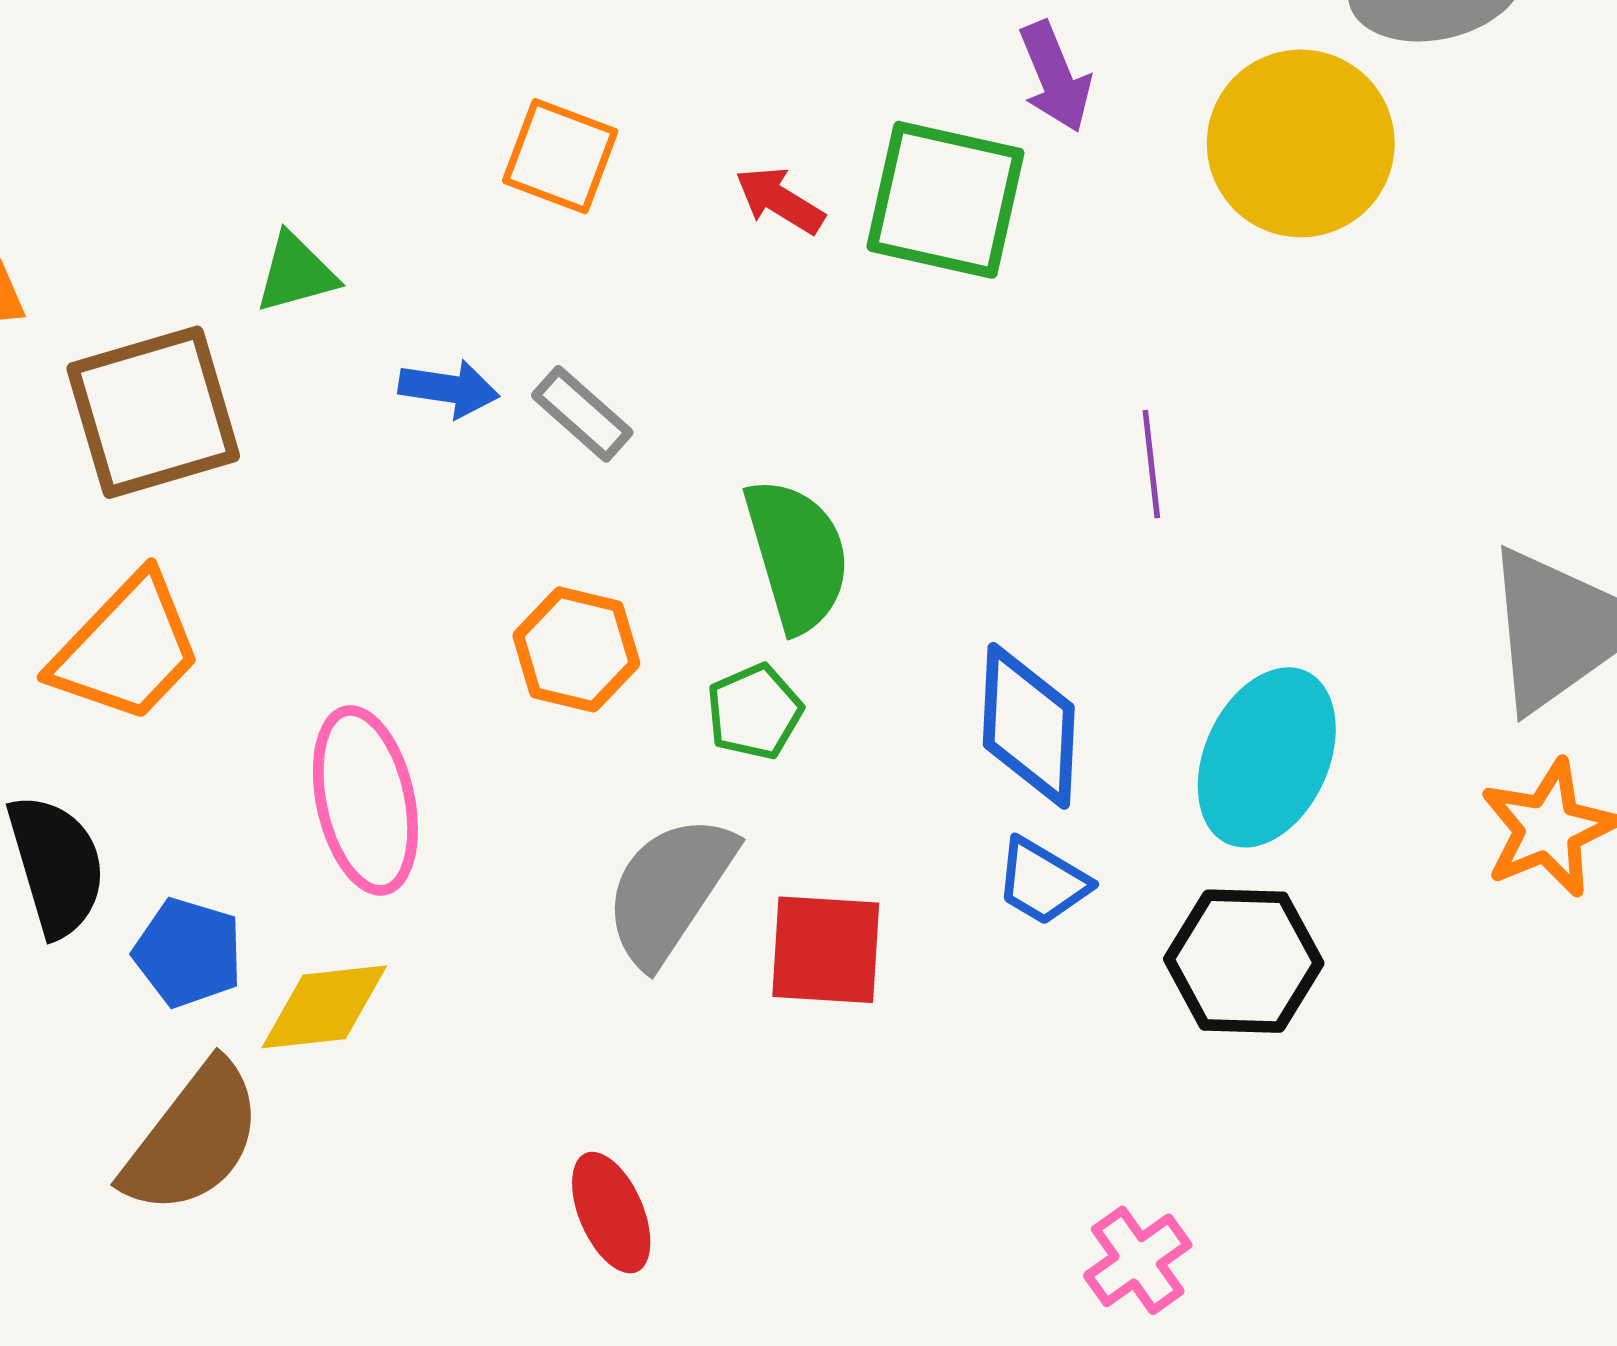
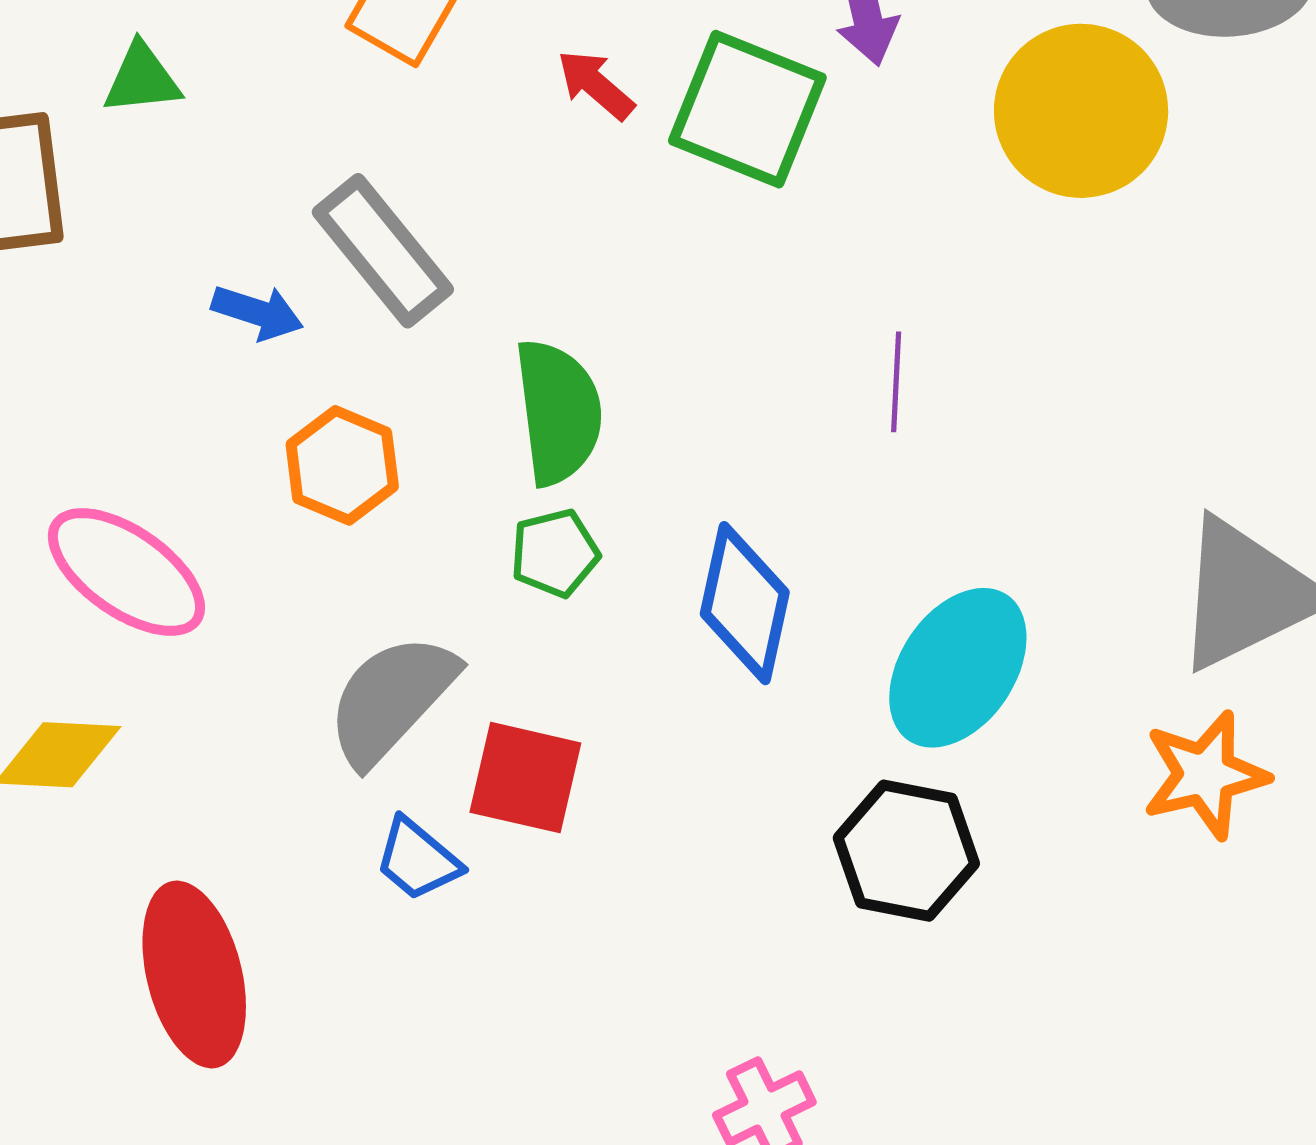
blue arrow: (449, 389) -> (257, 312), moved
gray rectangle: (582, 414) -> (383, 251), size x1.6
green pentagon: (754, 712) -> (555, 553), moved
pink ellipse: (365, 800) -> (126, 572), turned -52
blue trapezoid: (1042, 882) -> (418, 859), moved
red ellipse: (611, 1213) -> (194, 975), moved, size x1.6

